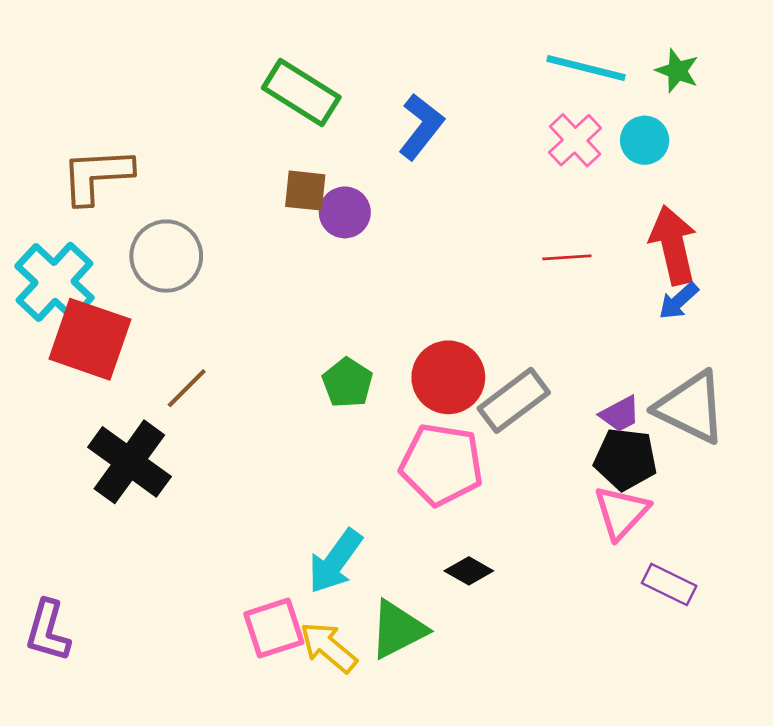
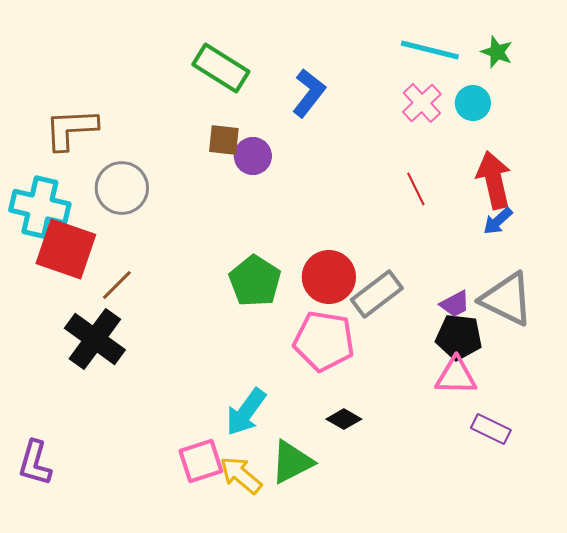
red line: (567, 257) -> (416, 189), turned 68
cyan cross: (55, 282) -> (40, 207), turned -30
green pentagon: (347, 383) -> (255, 281), size x1.4
brown line: (187, 388) -> (117, 285), moved
pink triangle: (621, 512) -> (456, 376), turned 48

